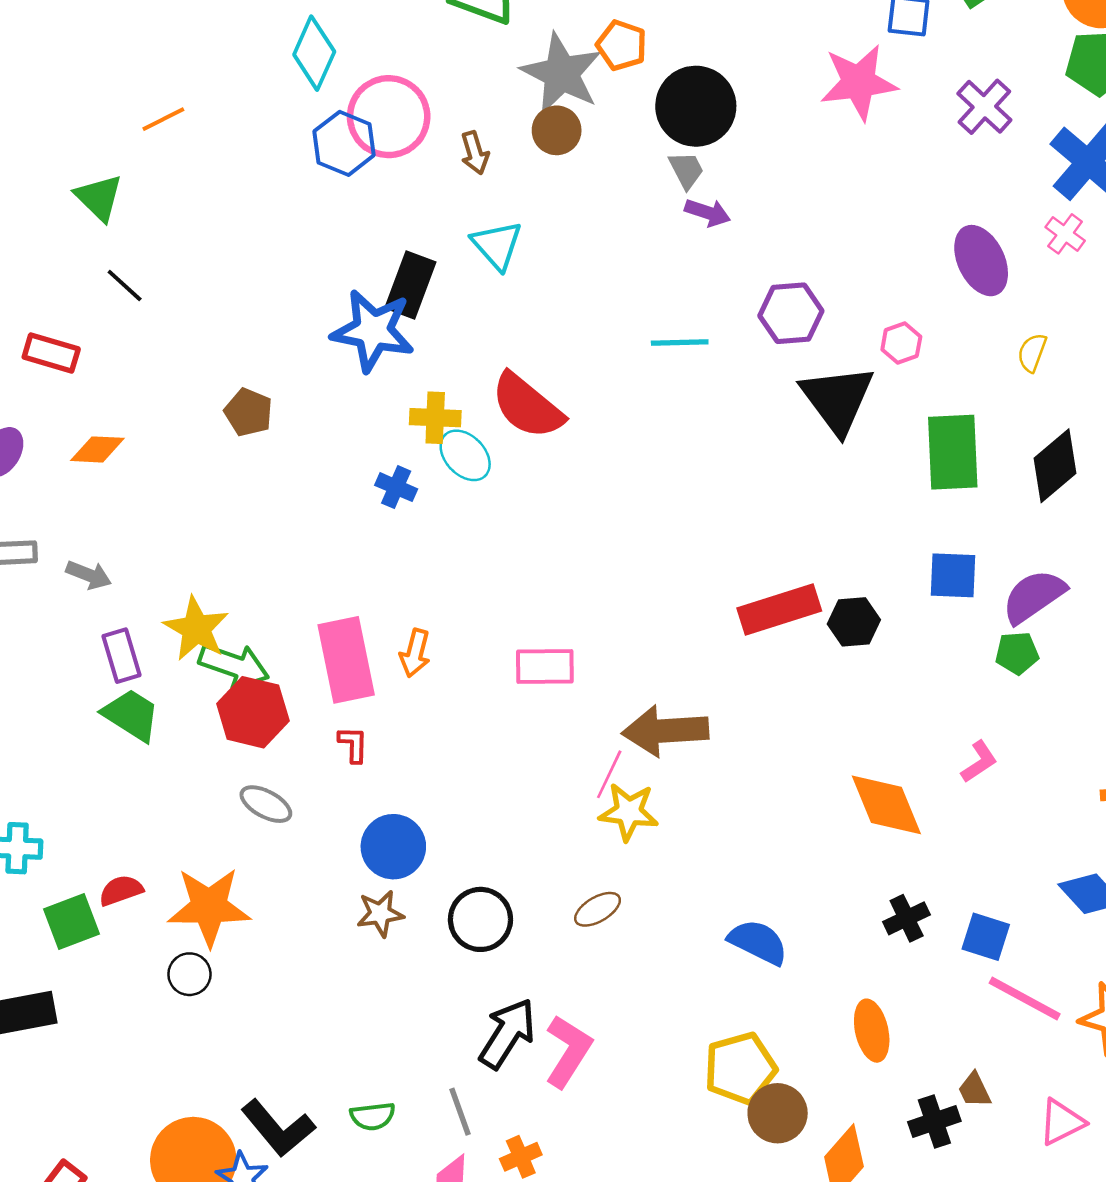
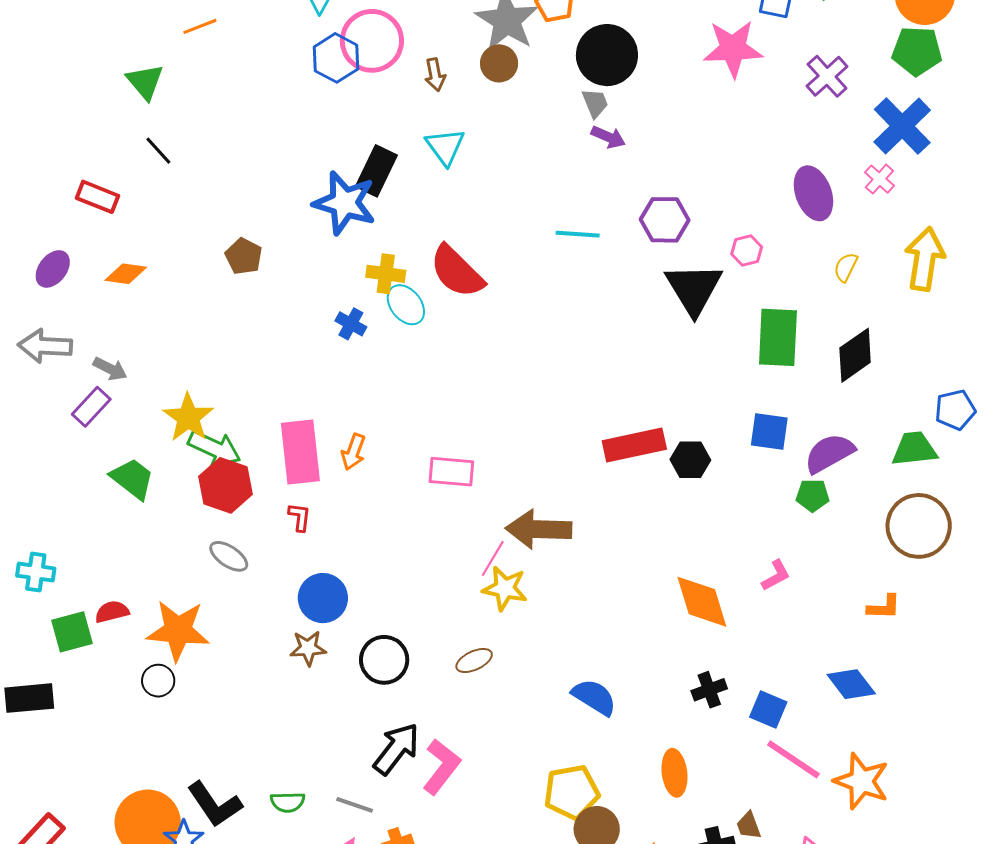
purple rectangle: (122, 656) -> (91, 407), moved, turned 54
gray line: (460, 1112) -> (355, 805), turned -57

